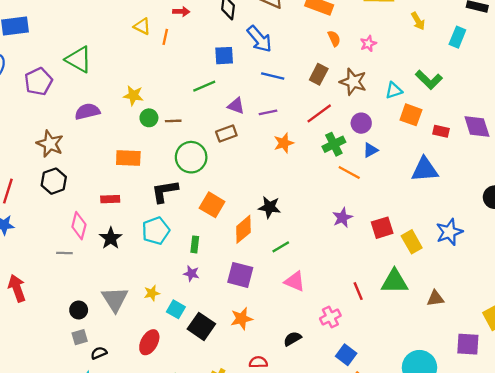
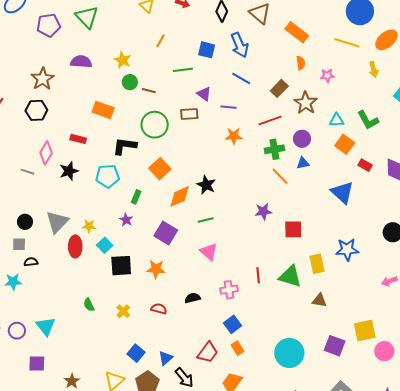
orange line: (165, 37) -> (160, 41), moved
blue triangle: (425, 170) -> (342, 192), turned 30
yellow rectangle: (412, 242) -> (317, 264), moved
black square: (201, 326) -> (121, 266), turned 35
red ellipse: (149, 342) -> (75, 246), moved, turned -45

